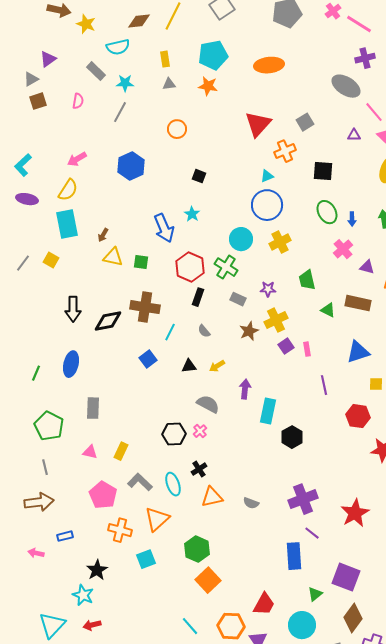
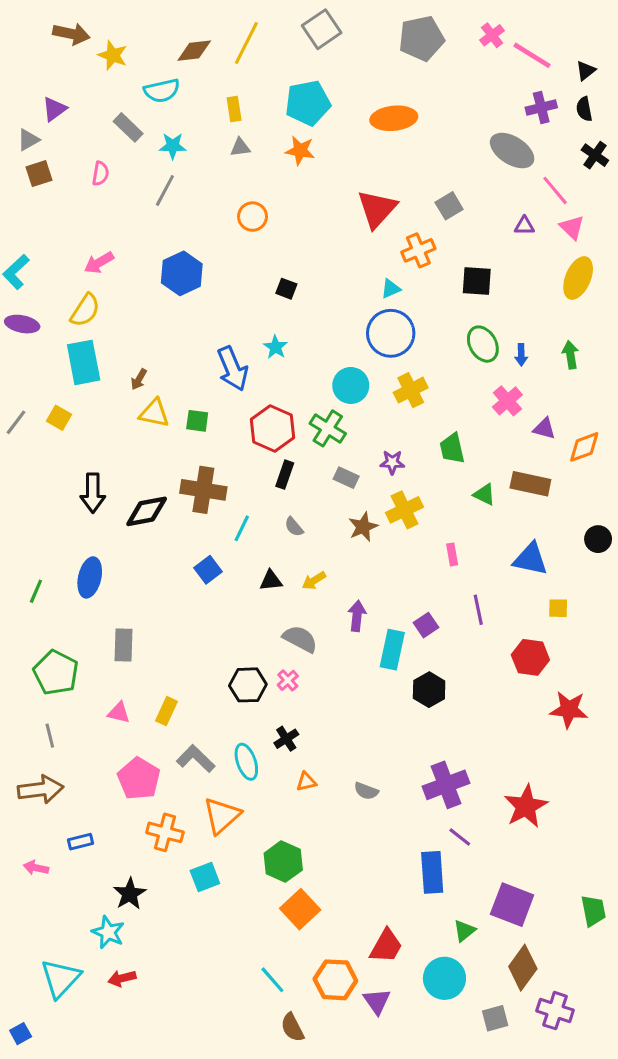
purple square: (286, 346) -> (426, 625), moved
blue triangle: (358, 352) -> (530, 559), turned 30
orange triangle: (212, 497) -> (306, 782), size x0.6

